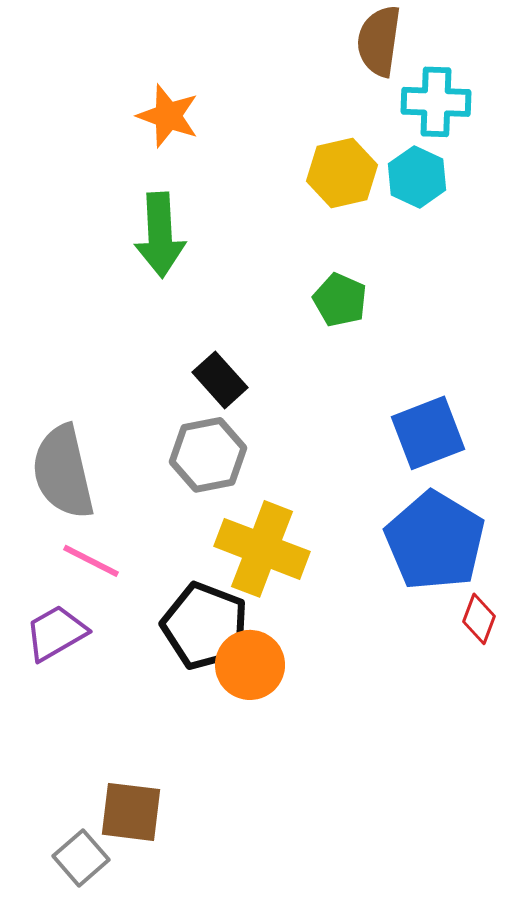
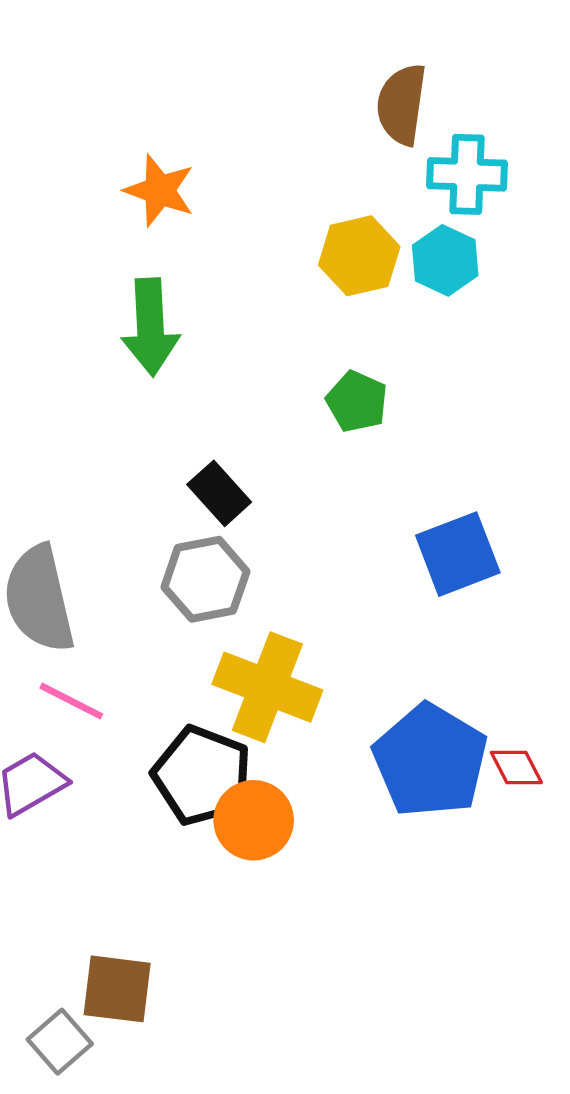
blue pentagon: (435, 541) -> (430, 761), moved
red diamond: (479, 619) -> (516, 767), turned -48

